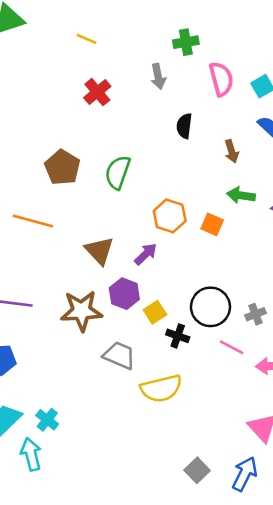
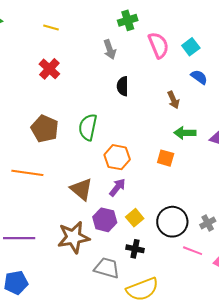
red cross: (97, 92) -> (49, 69), moved
black semicircle: (184, 126) -> (123, 86), moved
orange hexagon: (170, 216) -> (117, 157), moved
yellow square: (155, 312) -> (135, 218), moved
black cross: (178, 336) -> (135, 249), moved

